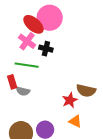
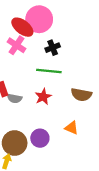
black cross: (46, 49) -> (53, 48), moved, turned -32
green line: (27, 65) -> (49, 71), moved
red star: (70, 100) -> (43, 97), moved

